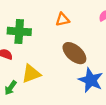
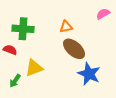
orange triangle: (63, 20) -> (66, 27), moved

